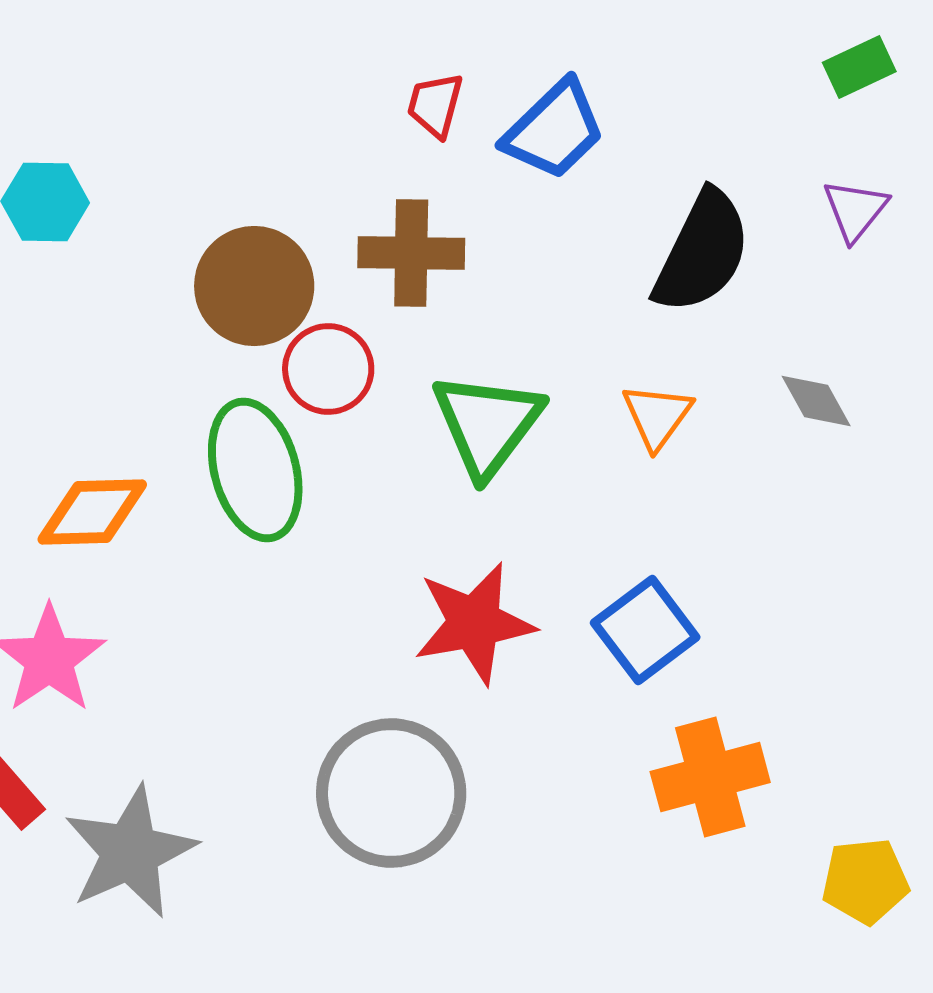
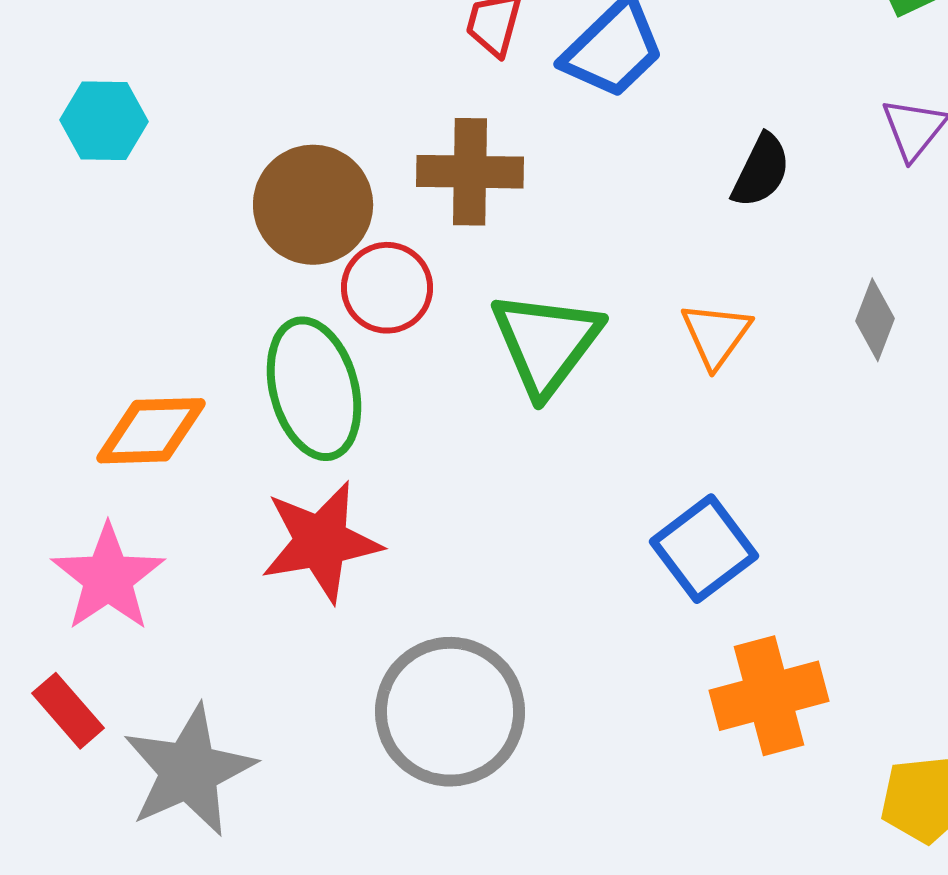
black semicircle: (702, 252) -> (761, 171), size x0.6
gray diamond: (816, 401) -> (875, 320), turned 50
red star: (474, 623) -> (321, 542), moved

